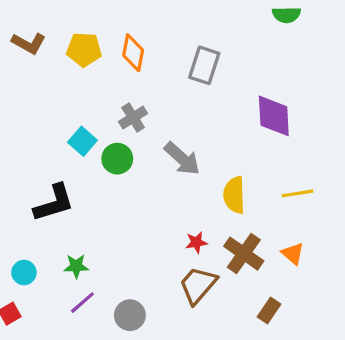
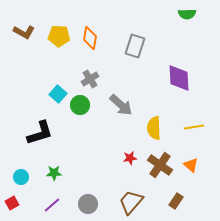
brown trapezoid: (198, 285) -> (131, 202), moved
purple line: (82, 303) -> (52, 205), moved

